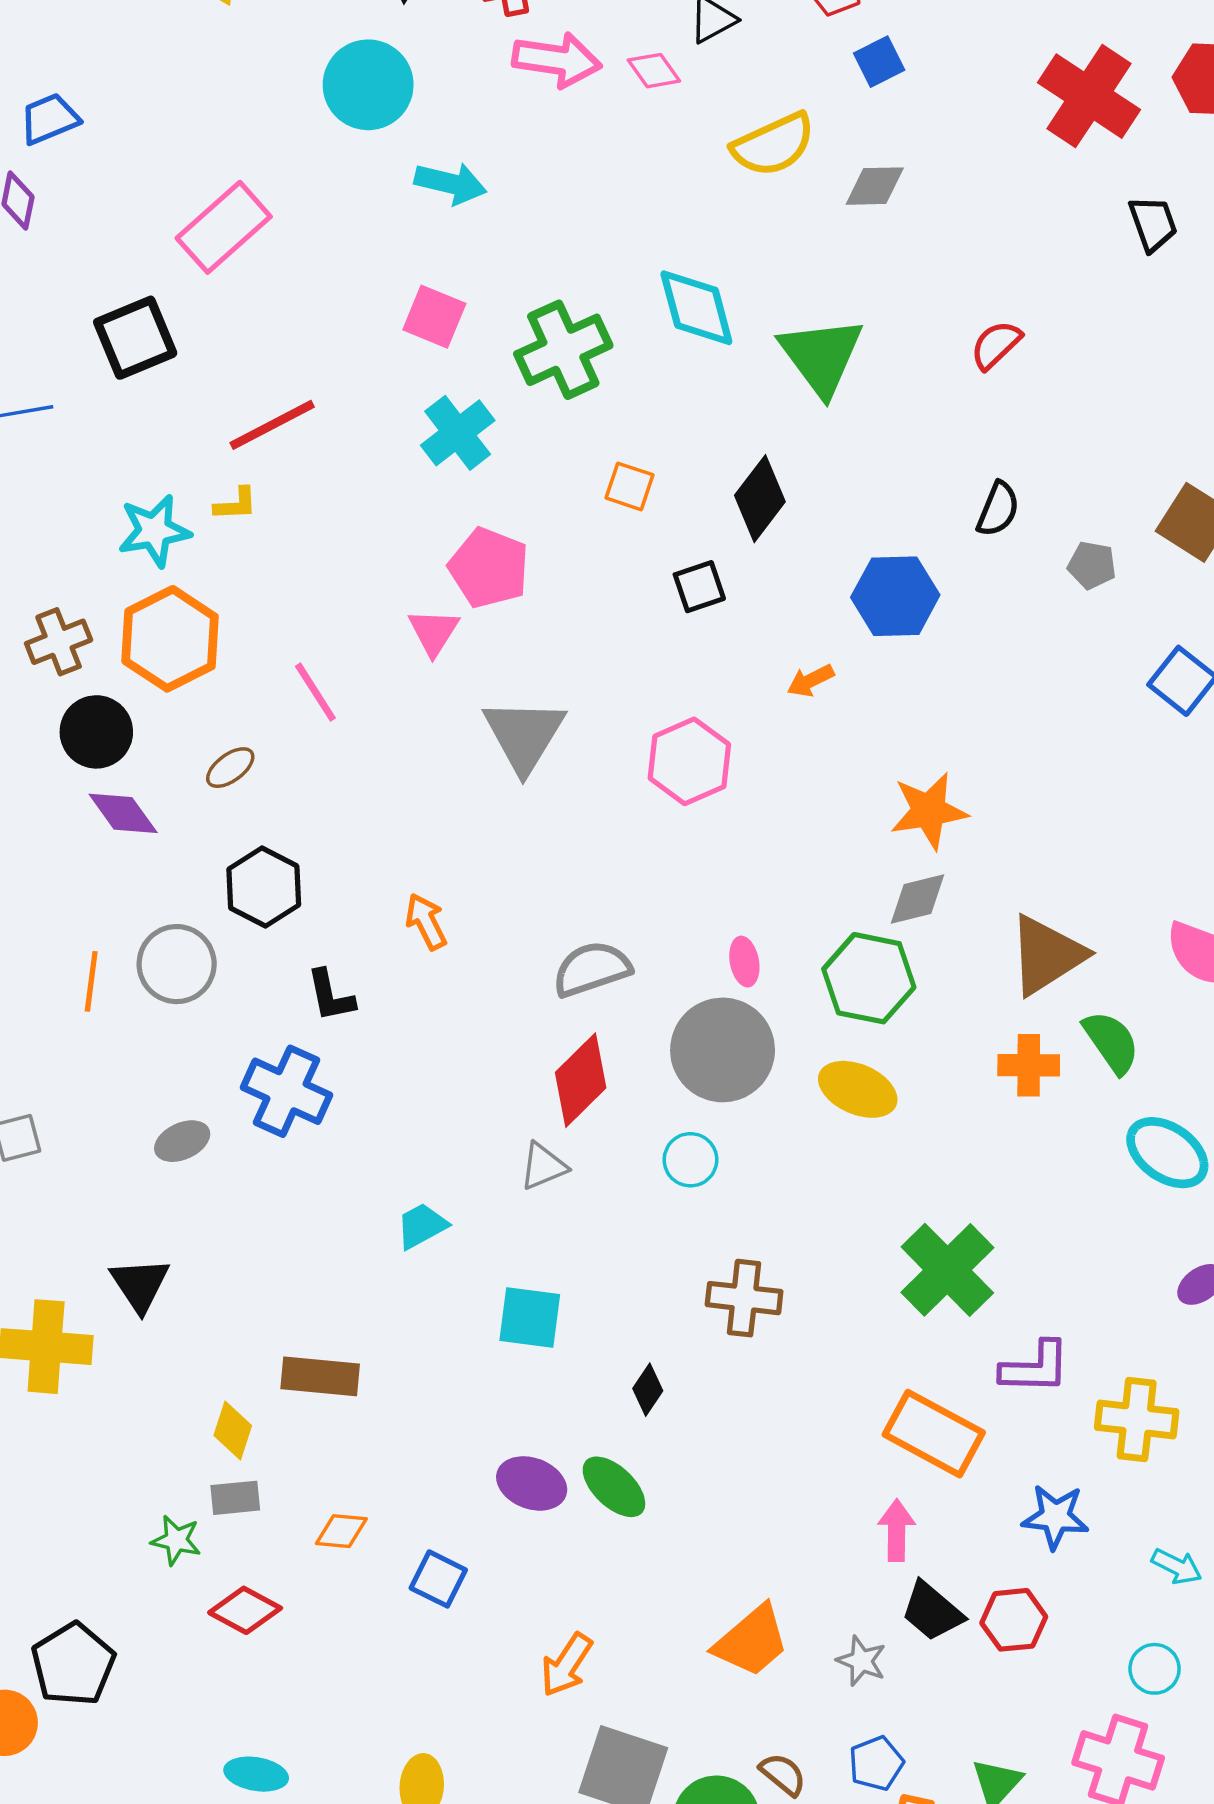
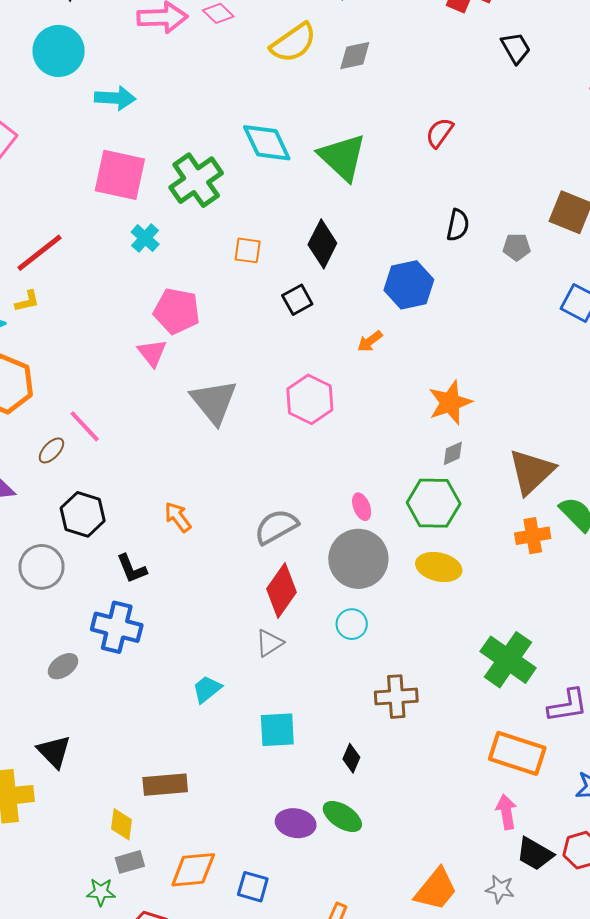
pink square: (434, 317) -> (120, 175), size x1.5
cyan cross: (458, 433) -> (145, 238), size x0.7
pink line: (315, 692) -> (85, 426), moved
gray diamond: (918, 899) -> (453, 453), size x0.7
orange diamond: (341, 1531) -> (193, 870), size x1.6

